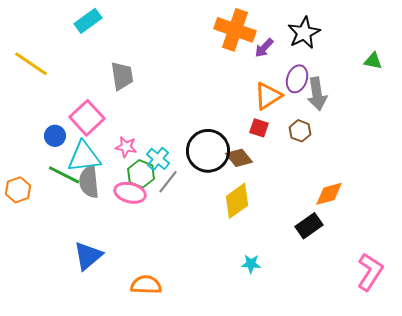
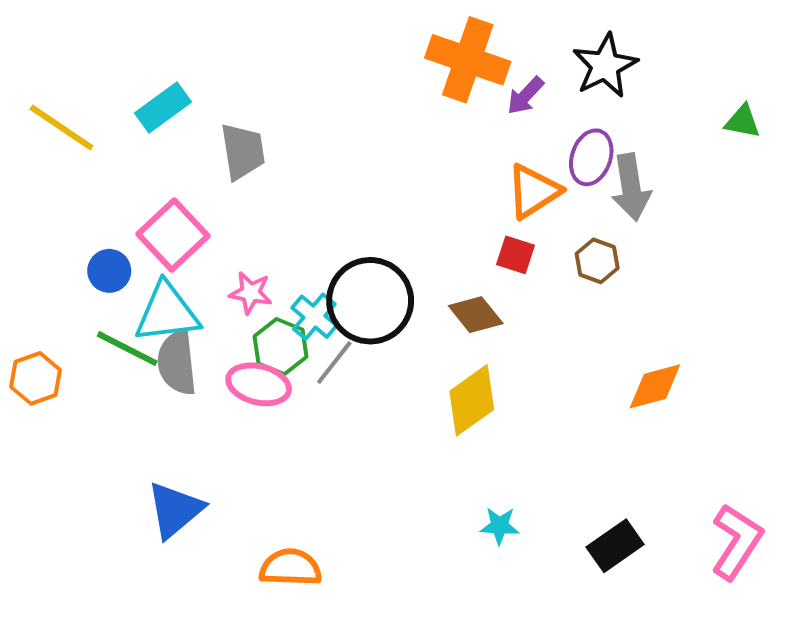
cyan rectangle: (88, 21) -> (163, 108), moved
black circle: (208, 151) -> (370, 301), moved
black rectangle: (309, 226) -> (615, 546), moved

